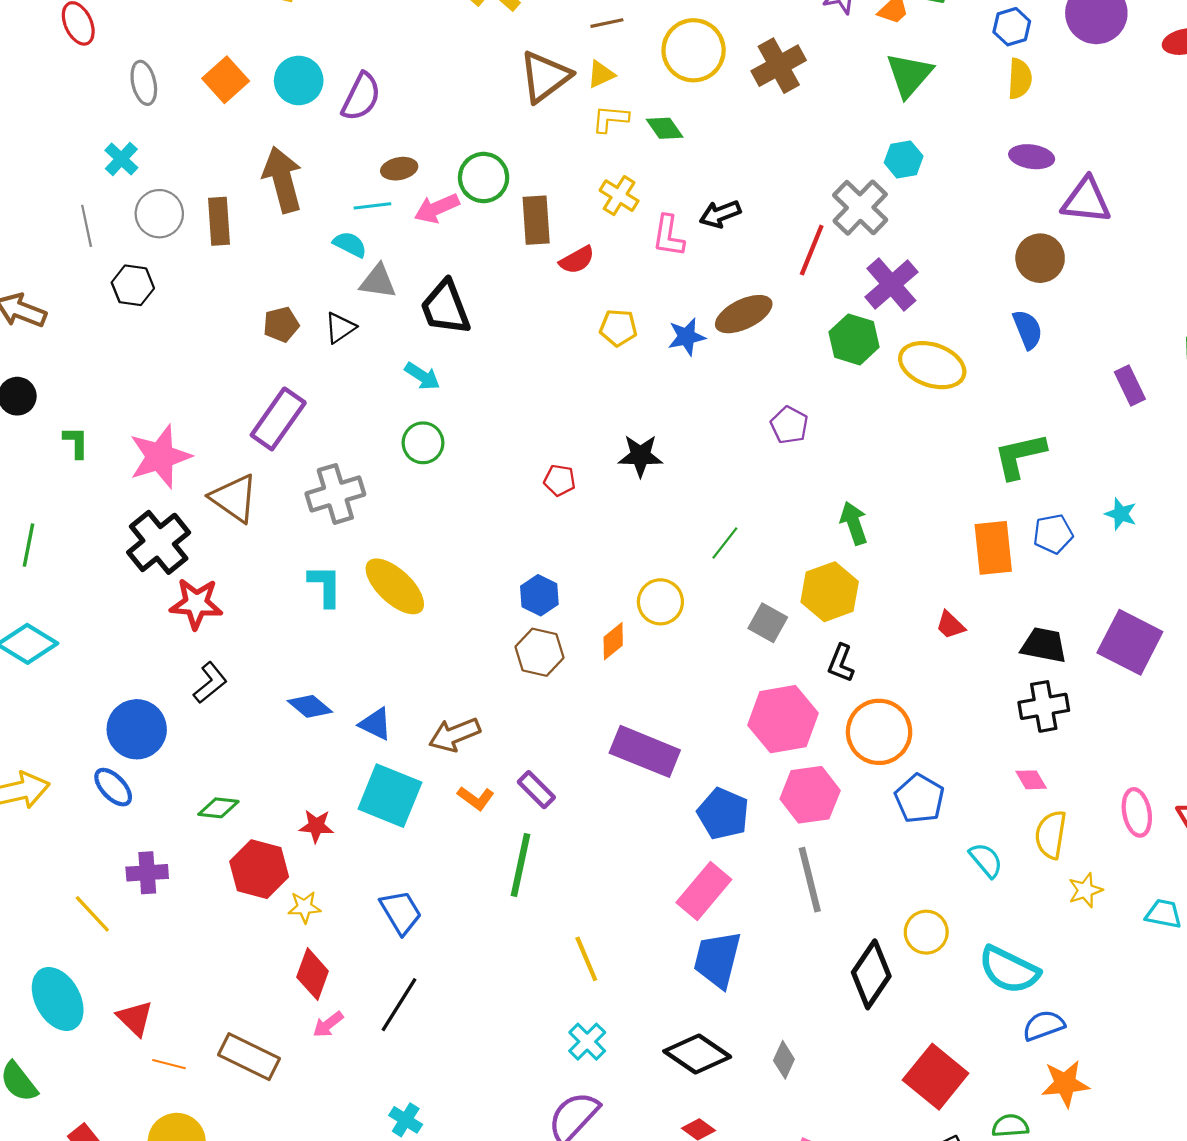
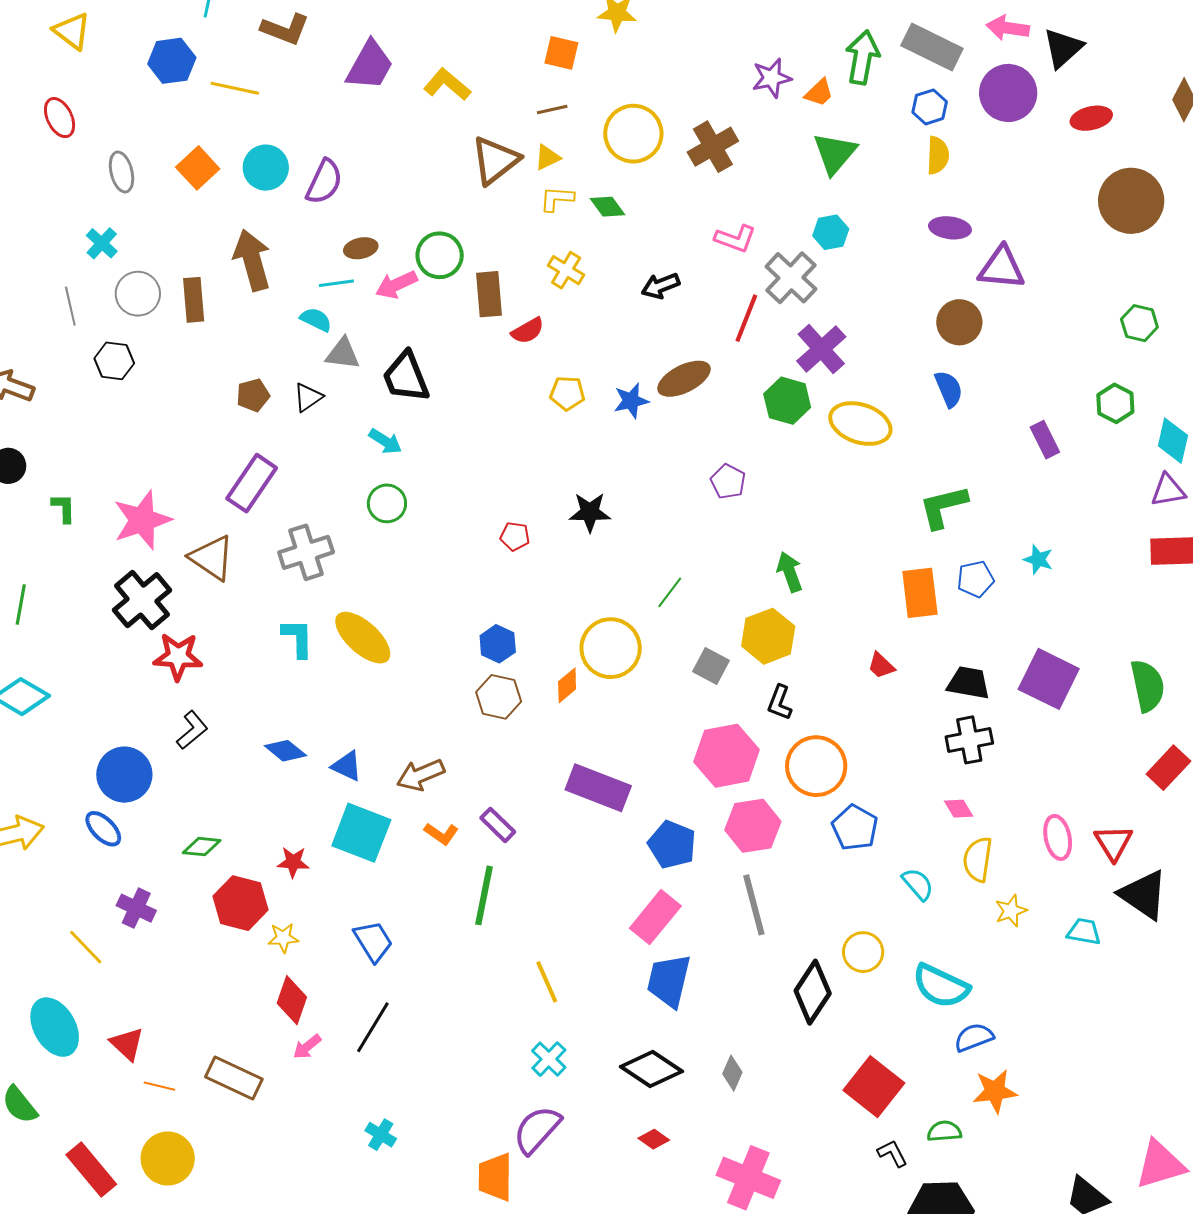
pink L-shape: (668, 236) -> (735, 239), moved, turned -78
yellow circle: (660, 602) -> (611, 648), size x1.4
purple cross: (147, 873) -> (136, 908), turned 30

